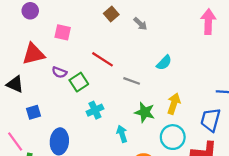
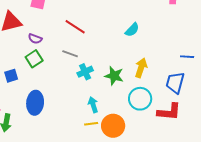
gray line: (132, 81) -> (70, 54), moved
green square: (79, 82) -> (34, 59), moved
cyan cross: (95, 110) -> (85, 72), moved
cyan arrow: (122, 134) -> (93, 105), moved

